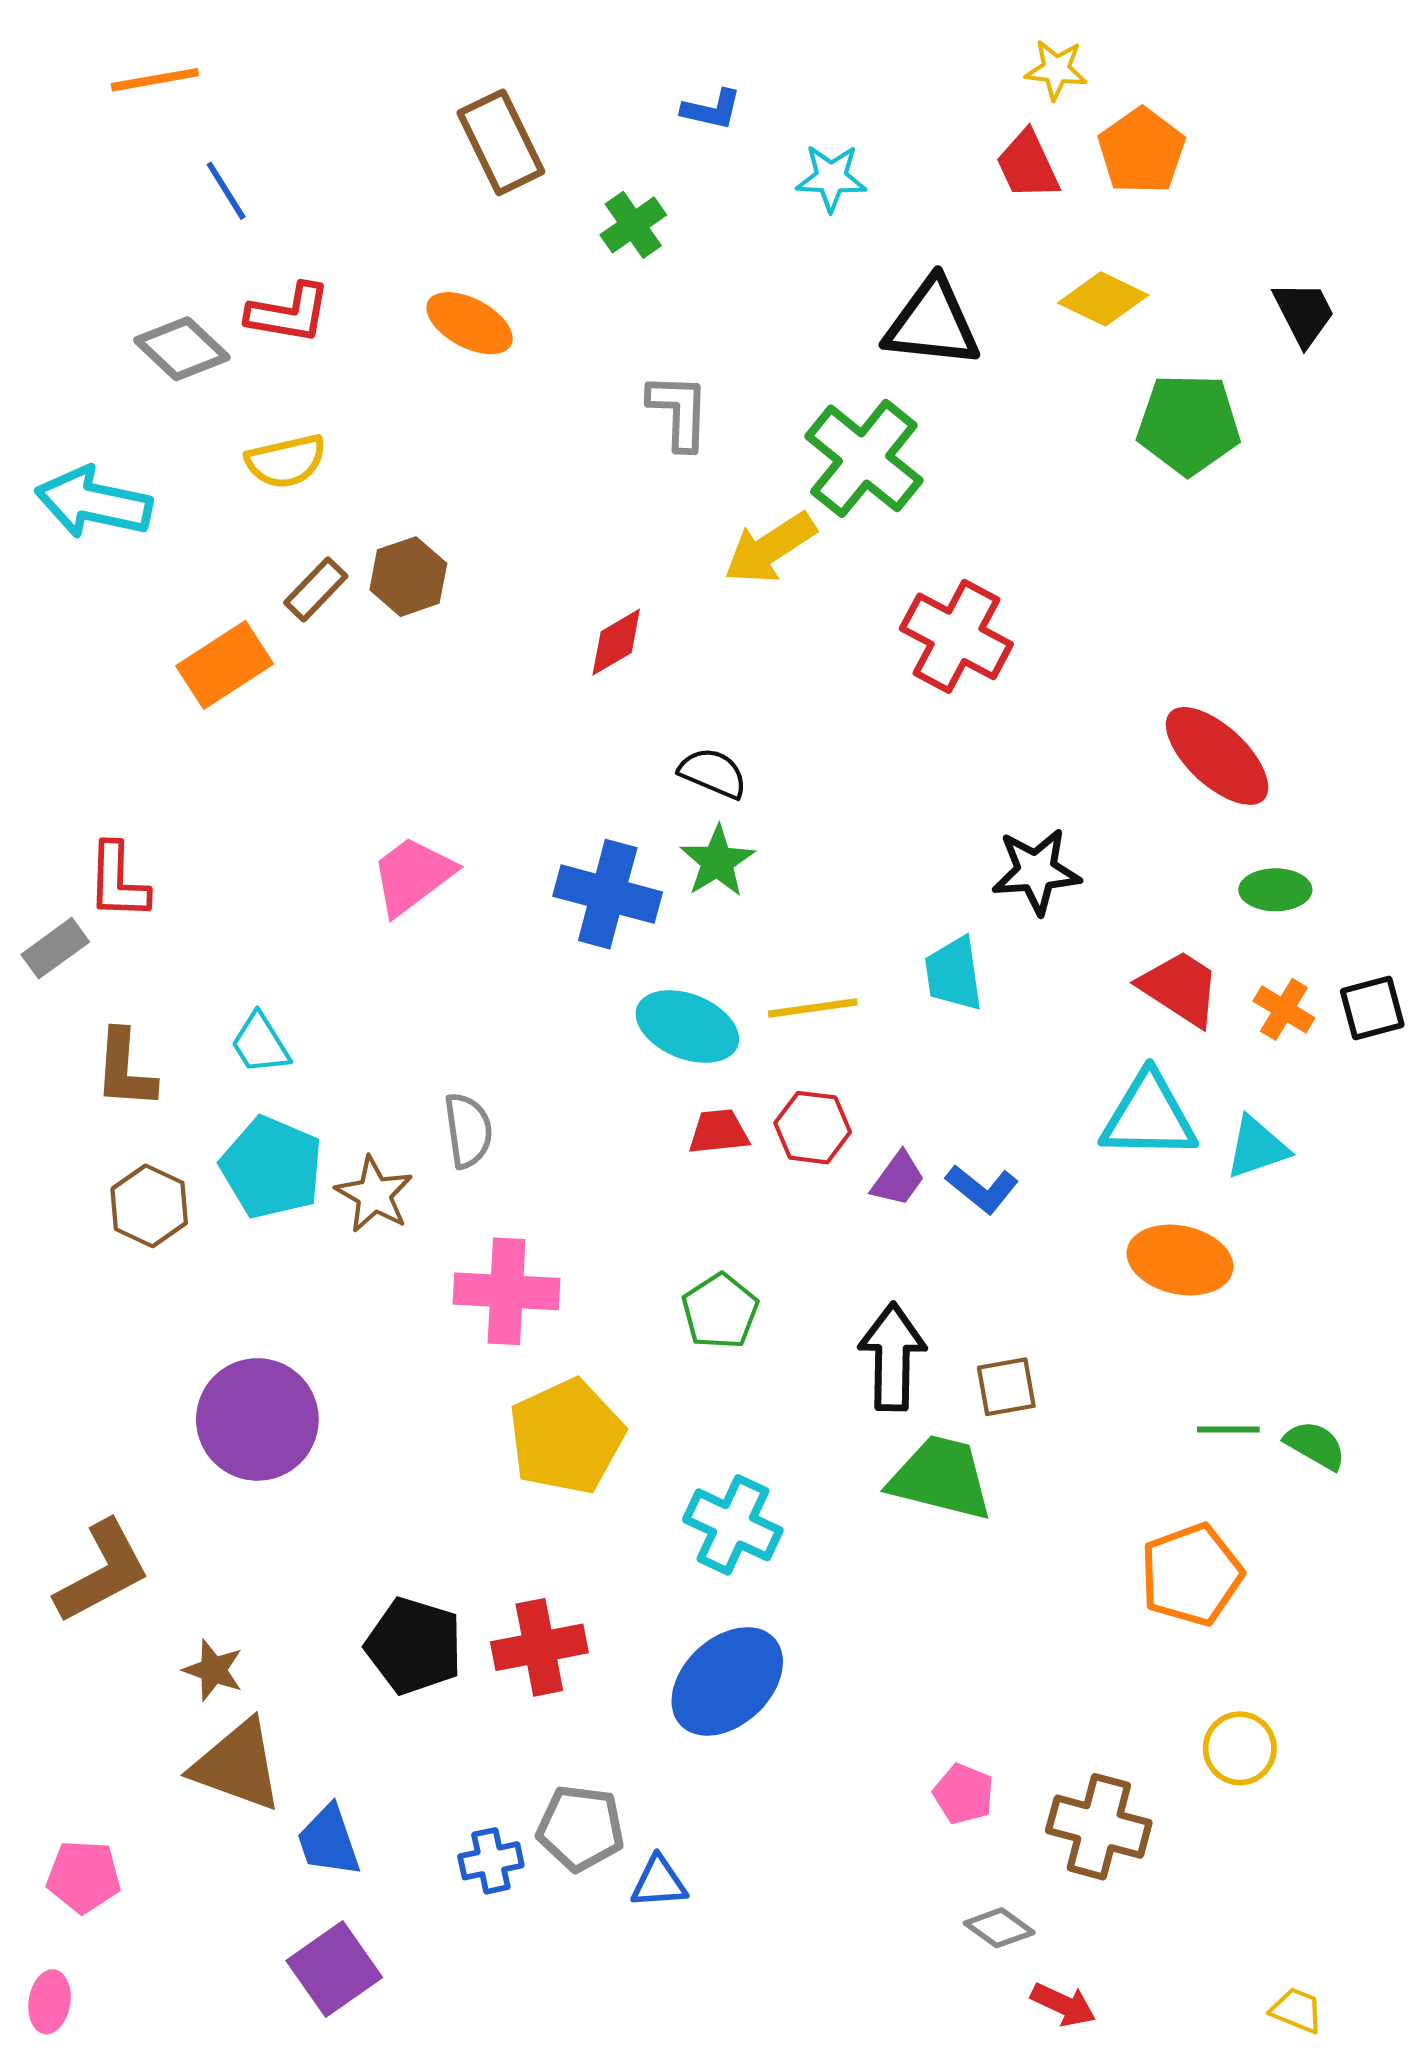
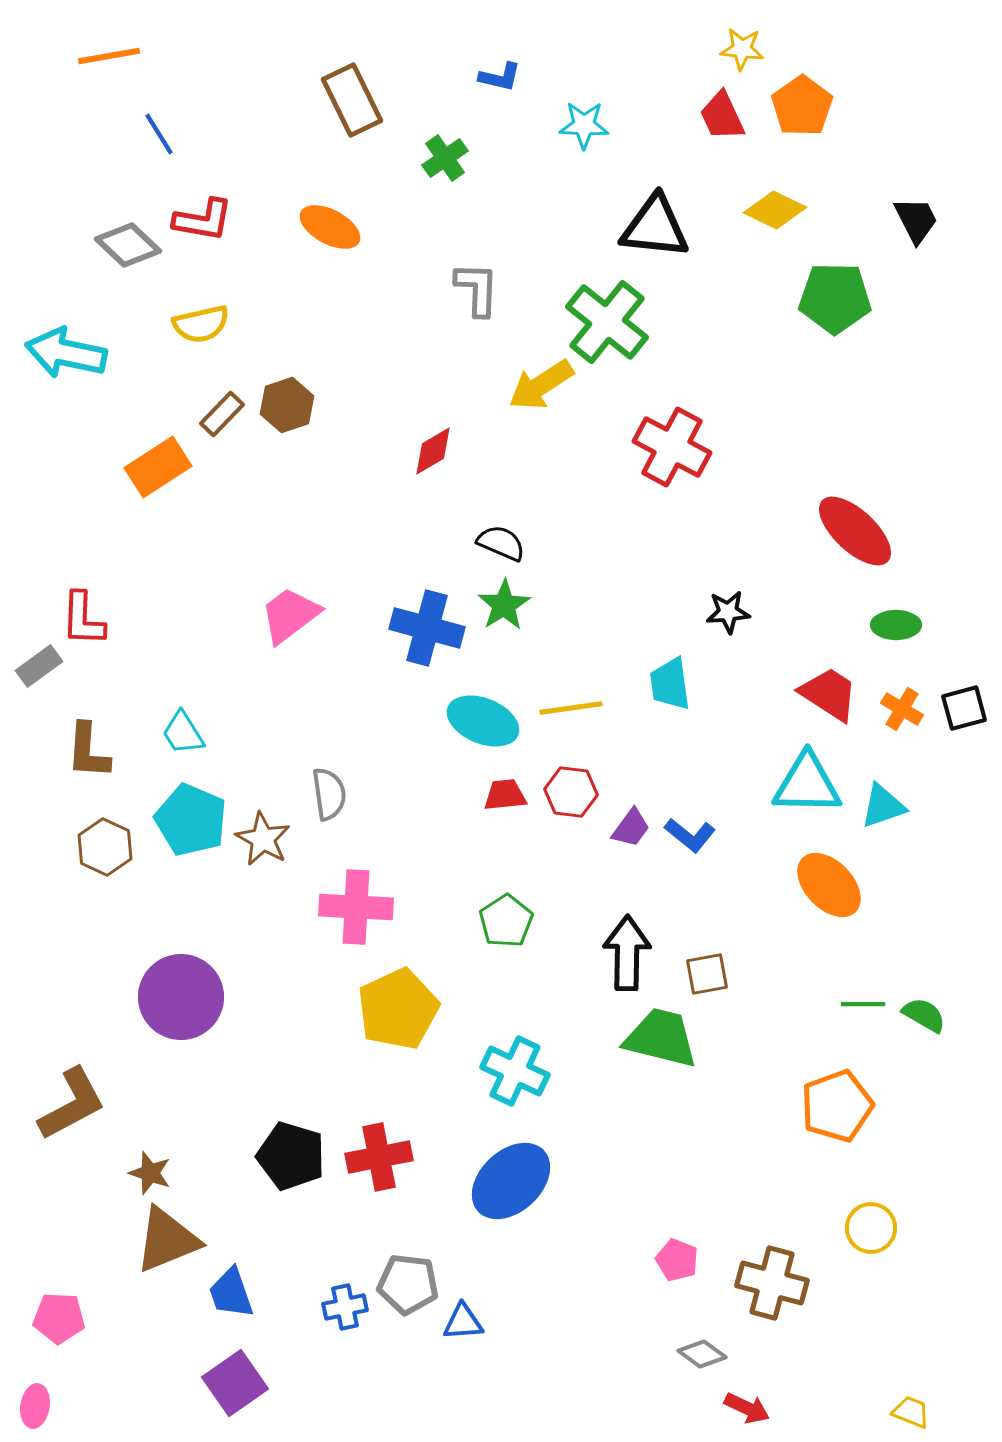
black star: (1036, 871) -> (728, 612), size x0.7
orange ellipse: (1180, 1260) -> (829, 885), turned 34
brown triangle: (237, 1765) -> (167, 1240), turned -42

